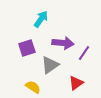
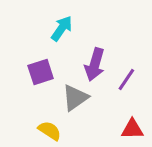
purple arrow: (63, 43) -> (95, 64), turned 100
red triangle: (76, 83) -> (132, 129), moved, turned 35

